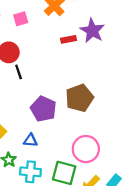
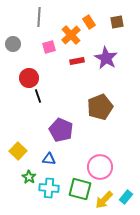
pink square: (21, 19) -> (49, 47), moved
red rectangle: (68, 39) -> (77, 61), moved
brown pentagon: (79, 98) -> (100, 107), moved

